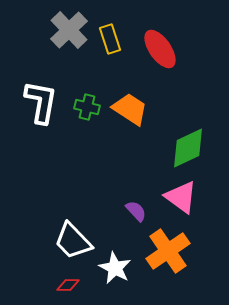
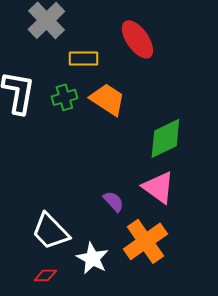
yellow rectangle: (110, 39) -> (83, 58), moved, turned -72
green cross: (87, 107) -> (64, 97), turned -30

